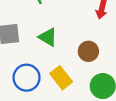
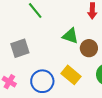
green triangle: (48, 37) -> (70, 36), moved

